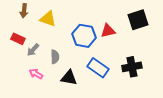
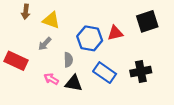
red rectangle: (18, 39) -> (16, 61), moved, size x1.5
gray arrow: (33, 50) -> (45, 44), moved
gray semicircle: (55, 57) -> (68, 60), moved
pink arrow: (36, 74) -> (51, 79), moved

